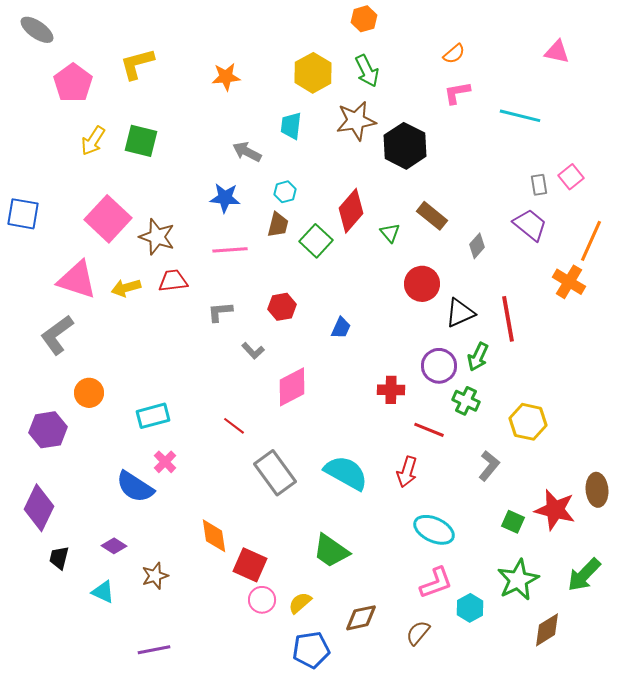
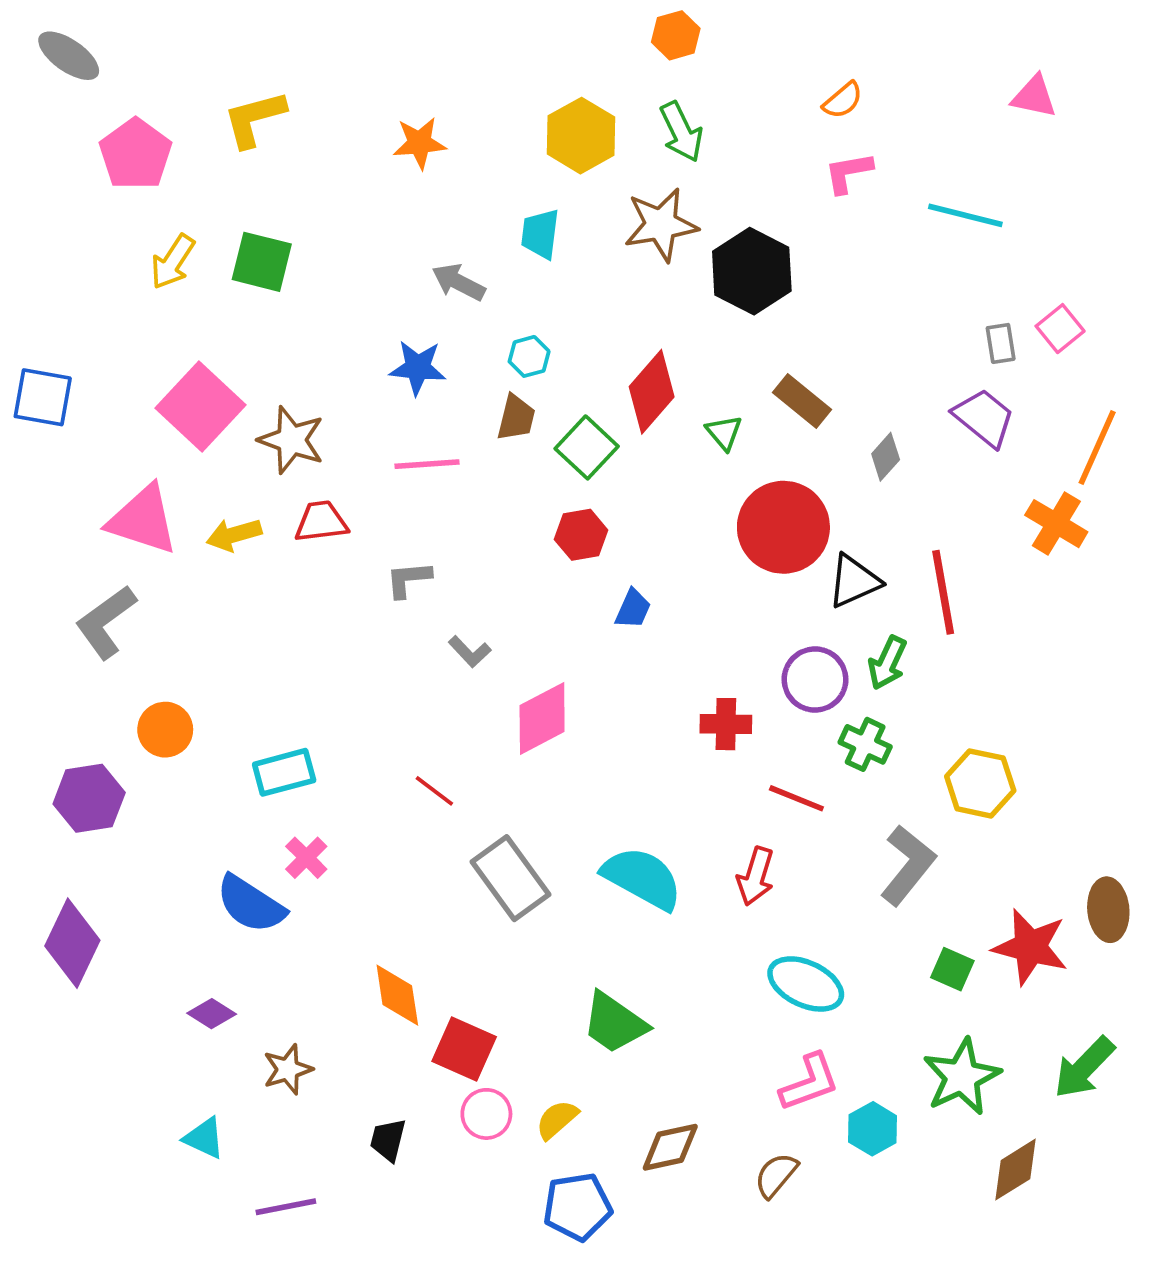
red circle: (422, 284) -> (783, 527), size x1.4
red hexagon: (282, 307) -> (581, 535), moved
gray L-shape: (489, 466) -> (908, 865), size x1.4
black trapezoid: (59, 558) -> (388, 1140), moved
cyan triangle: (103, 592) -> (204, 1138), moved

